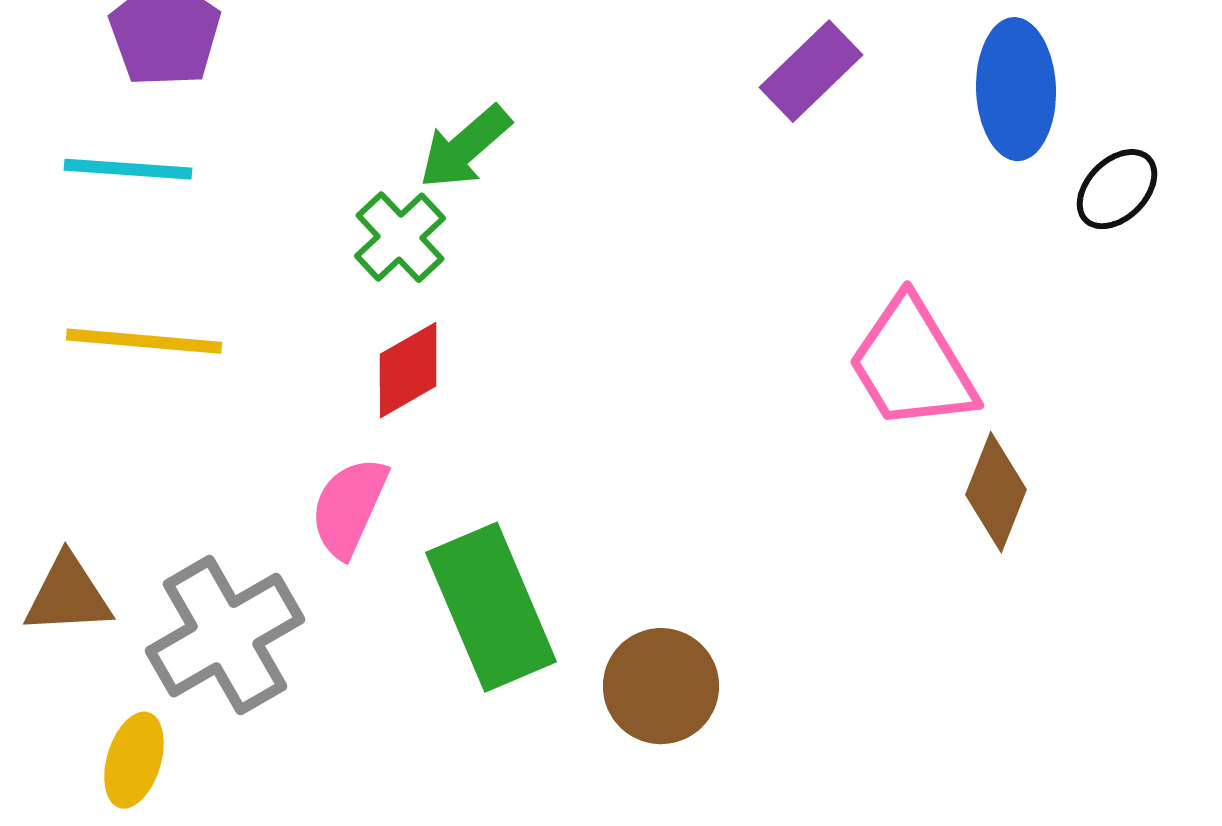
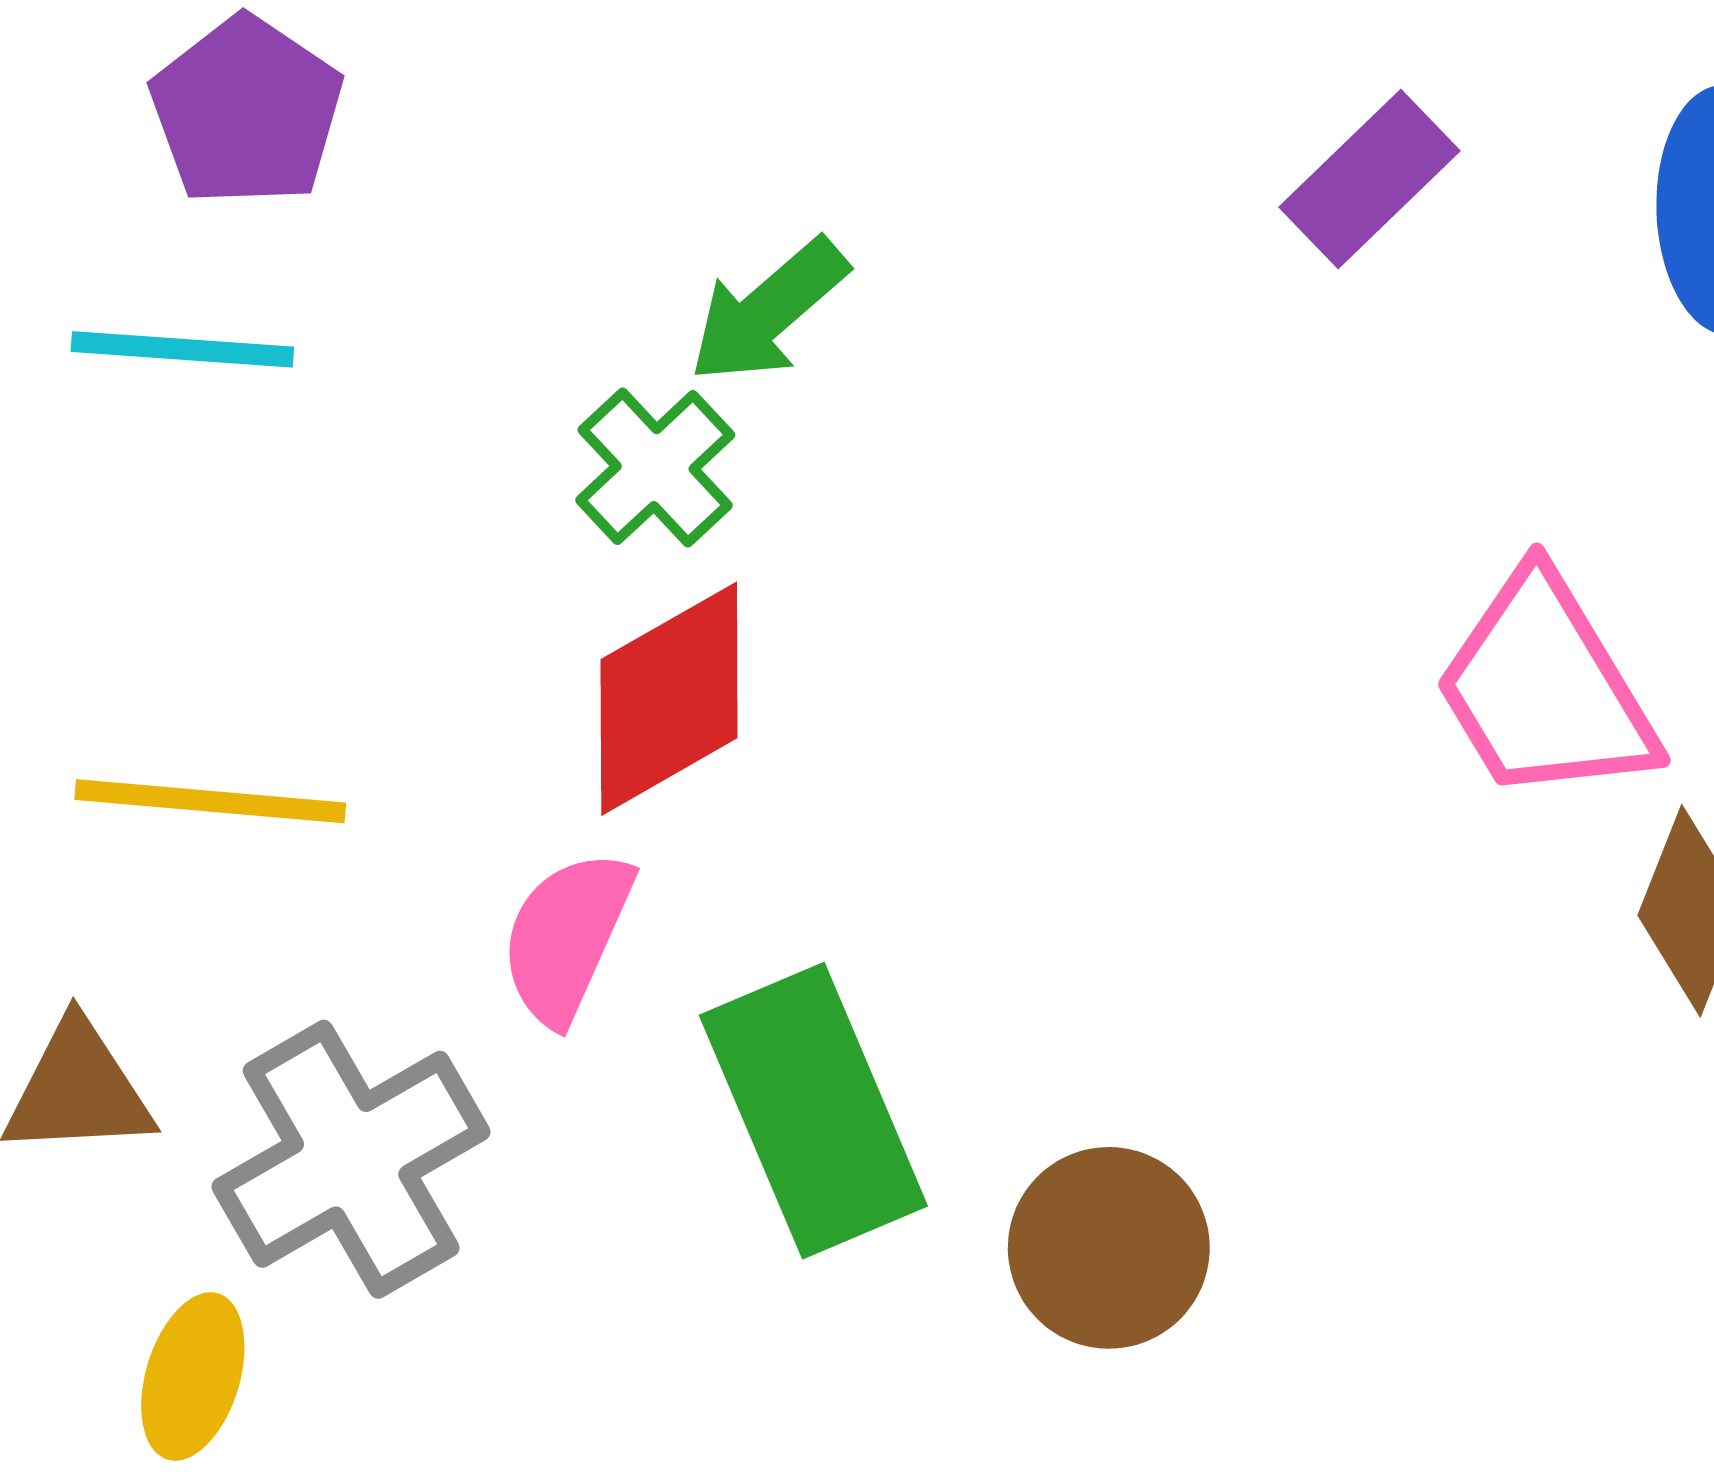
yellow line: (144, 341) -> (210, 801), moved
red diamond: (408, 370) -> (669, 699), size x1.4

